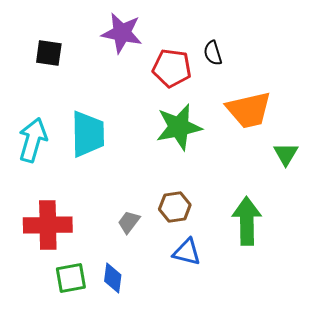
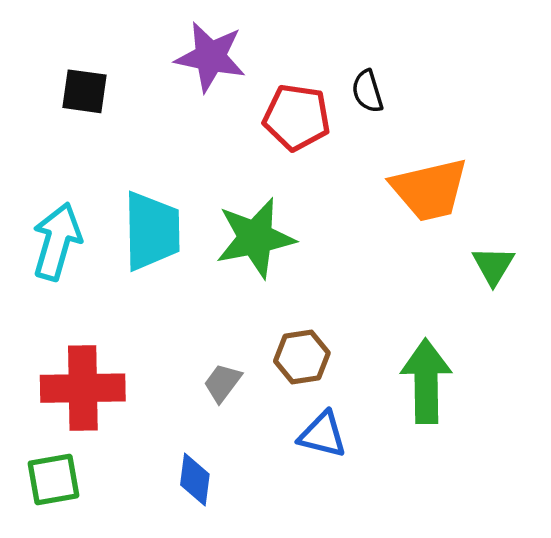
green star: (179, 127) -> (255, 238), moved
green square: (71, 278) -> (53, 479), moved

